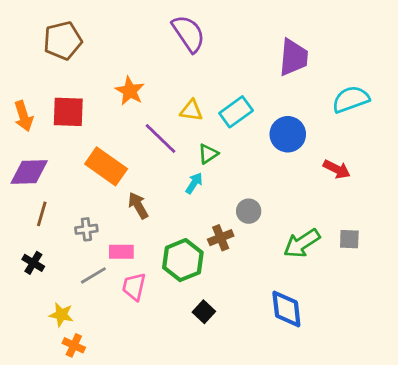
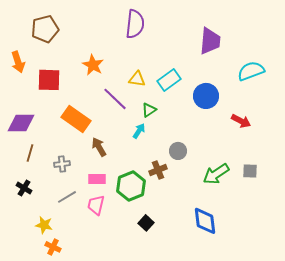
purple semicircle: (189, 34) -> (135, 24), turned 40
orange arrow: (24, 116) -> (18, 62), moved
pink rectangle: (121, 252) -> (97, 179), moved

